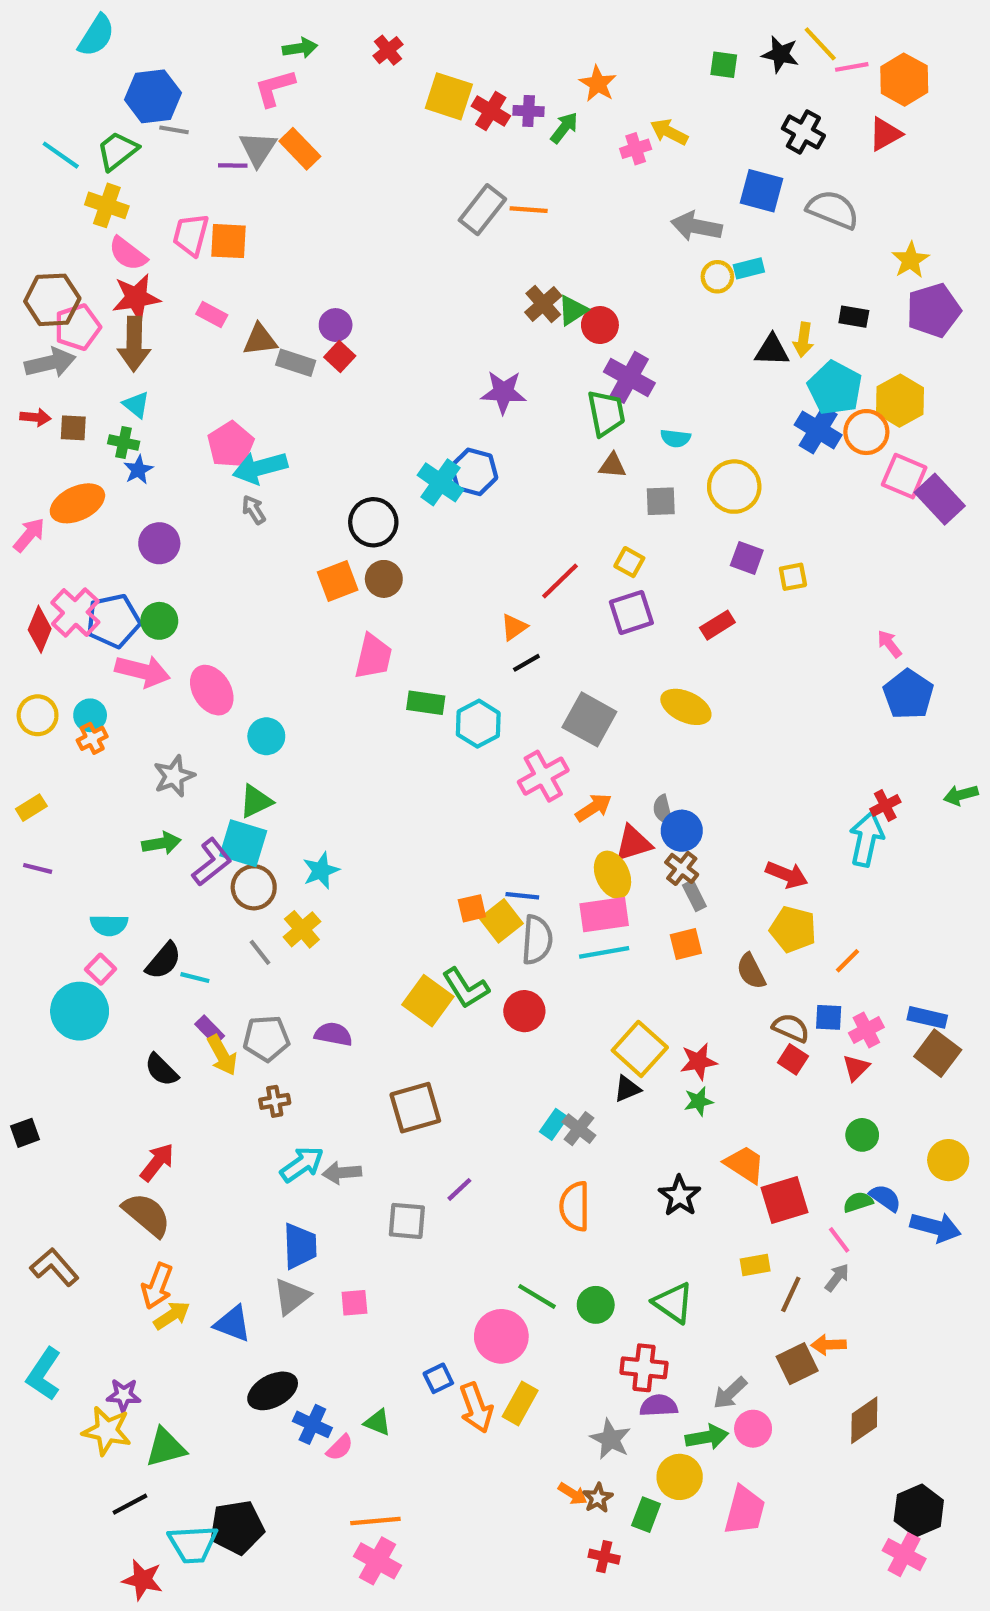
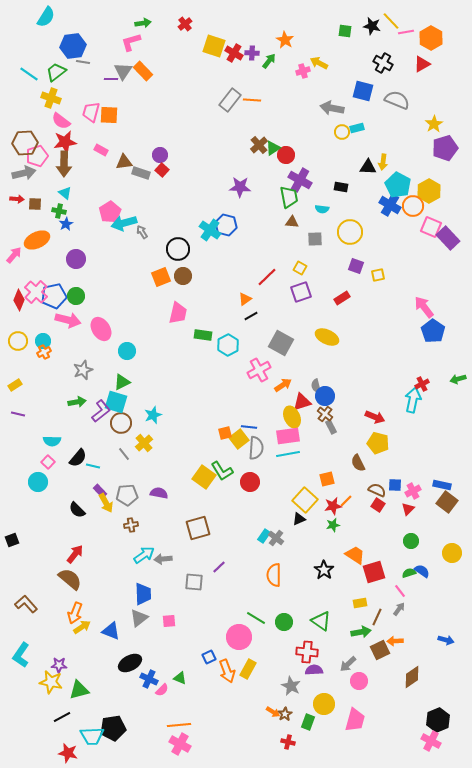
black rectangle: (854, 317) -> (341, 187), moved
gray arrow: (254, 510) -> (142, 232), moved
pink arrow: (889, 644) -> (424, 307), size x1.6
orange square: (686, 944) -> (327, 479), moved
orange line: (847, 961) -> (346, 501), moved
cyan circle: (80, 1011) -> (38, 482), size x0.7
blue arrow: (936, 1227) -> (446, 640), moved, size x0.7
green arrow: (707, 1437) -> (361, 632), moved

